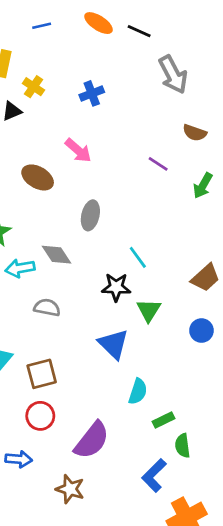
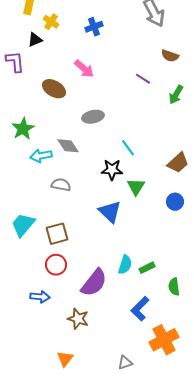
gray ellipse: (90, 215) -> (93, 117), turned 65
cyan semicircle: (138, 391) -> (125, 265), moved
green semicircle: (183, 446) -> (174, 287), moved

